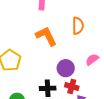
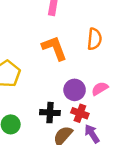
pink semicircle: (92, 59) -> (100, 89), moved

